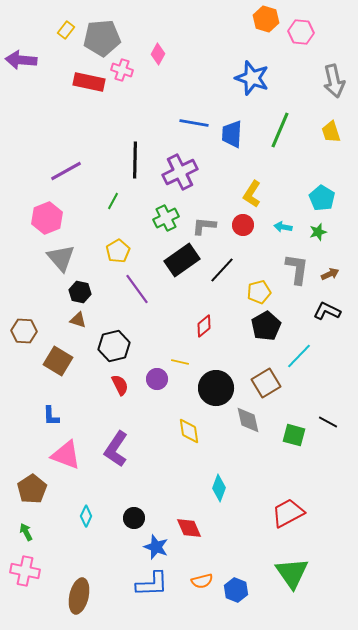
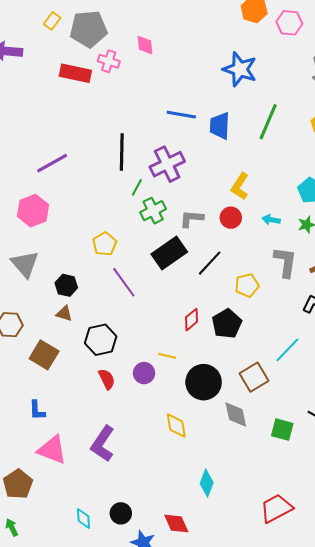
pink diamond: (158, 54) -> (145, 45), turned -35
green line: (113, 201) -> (137, 187), moved
gray triangle: (61, 258) -> (25, 264), moved
black pentagon: (266, 326) -> (227, 324), moved
cyan diamond: (86, 516) -> (83, 518), moved, turned -30

